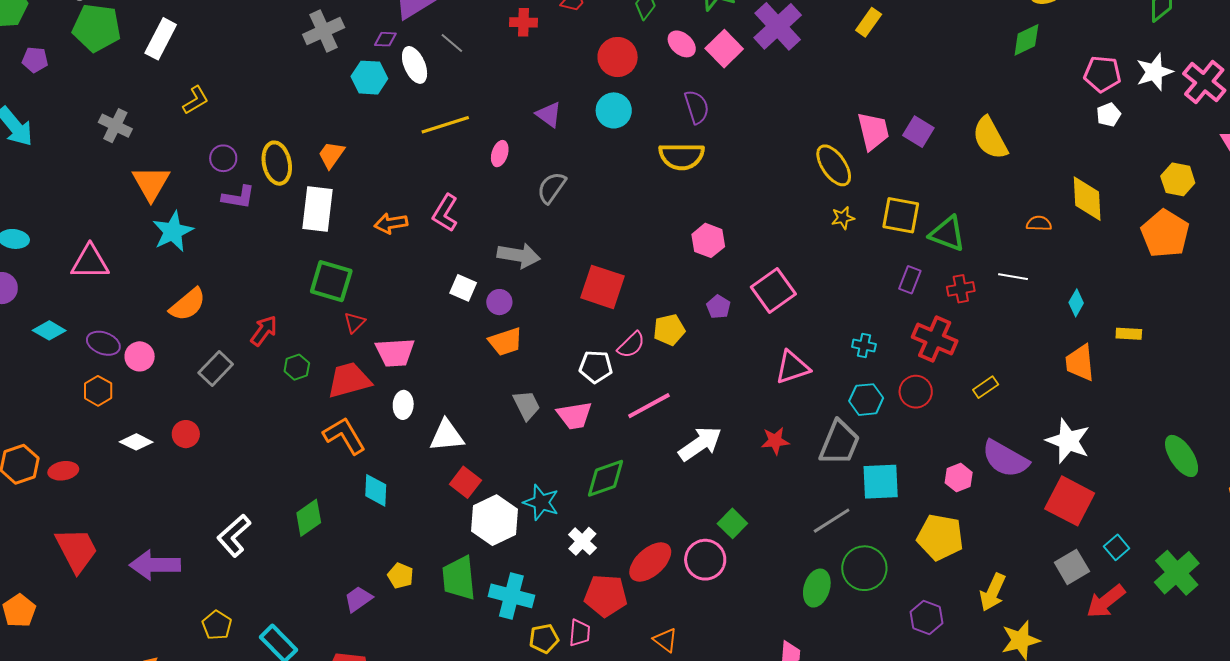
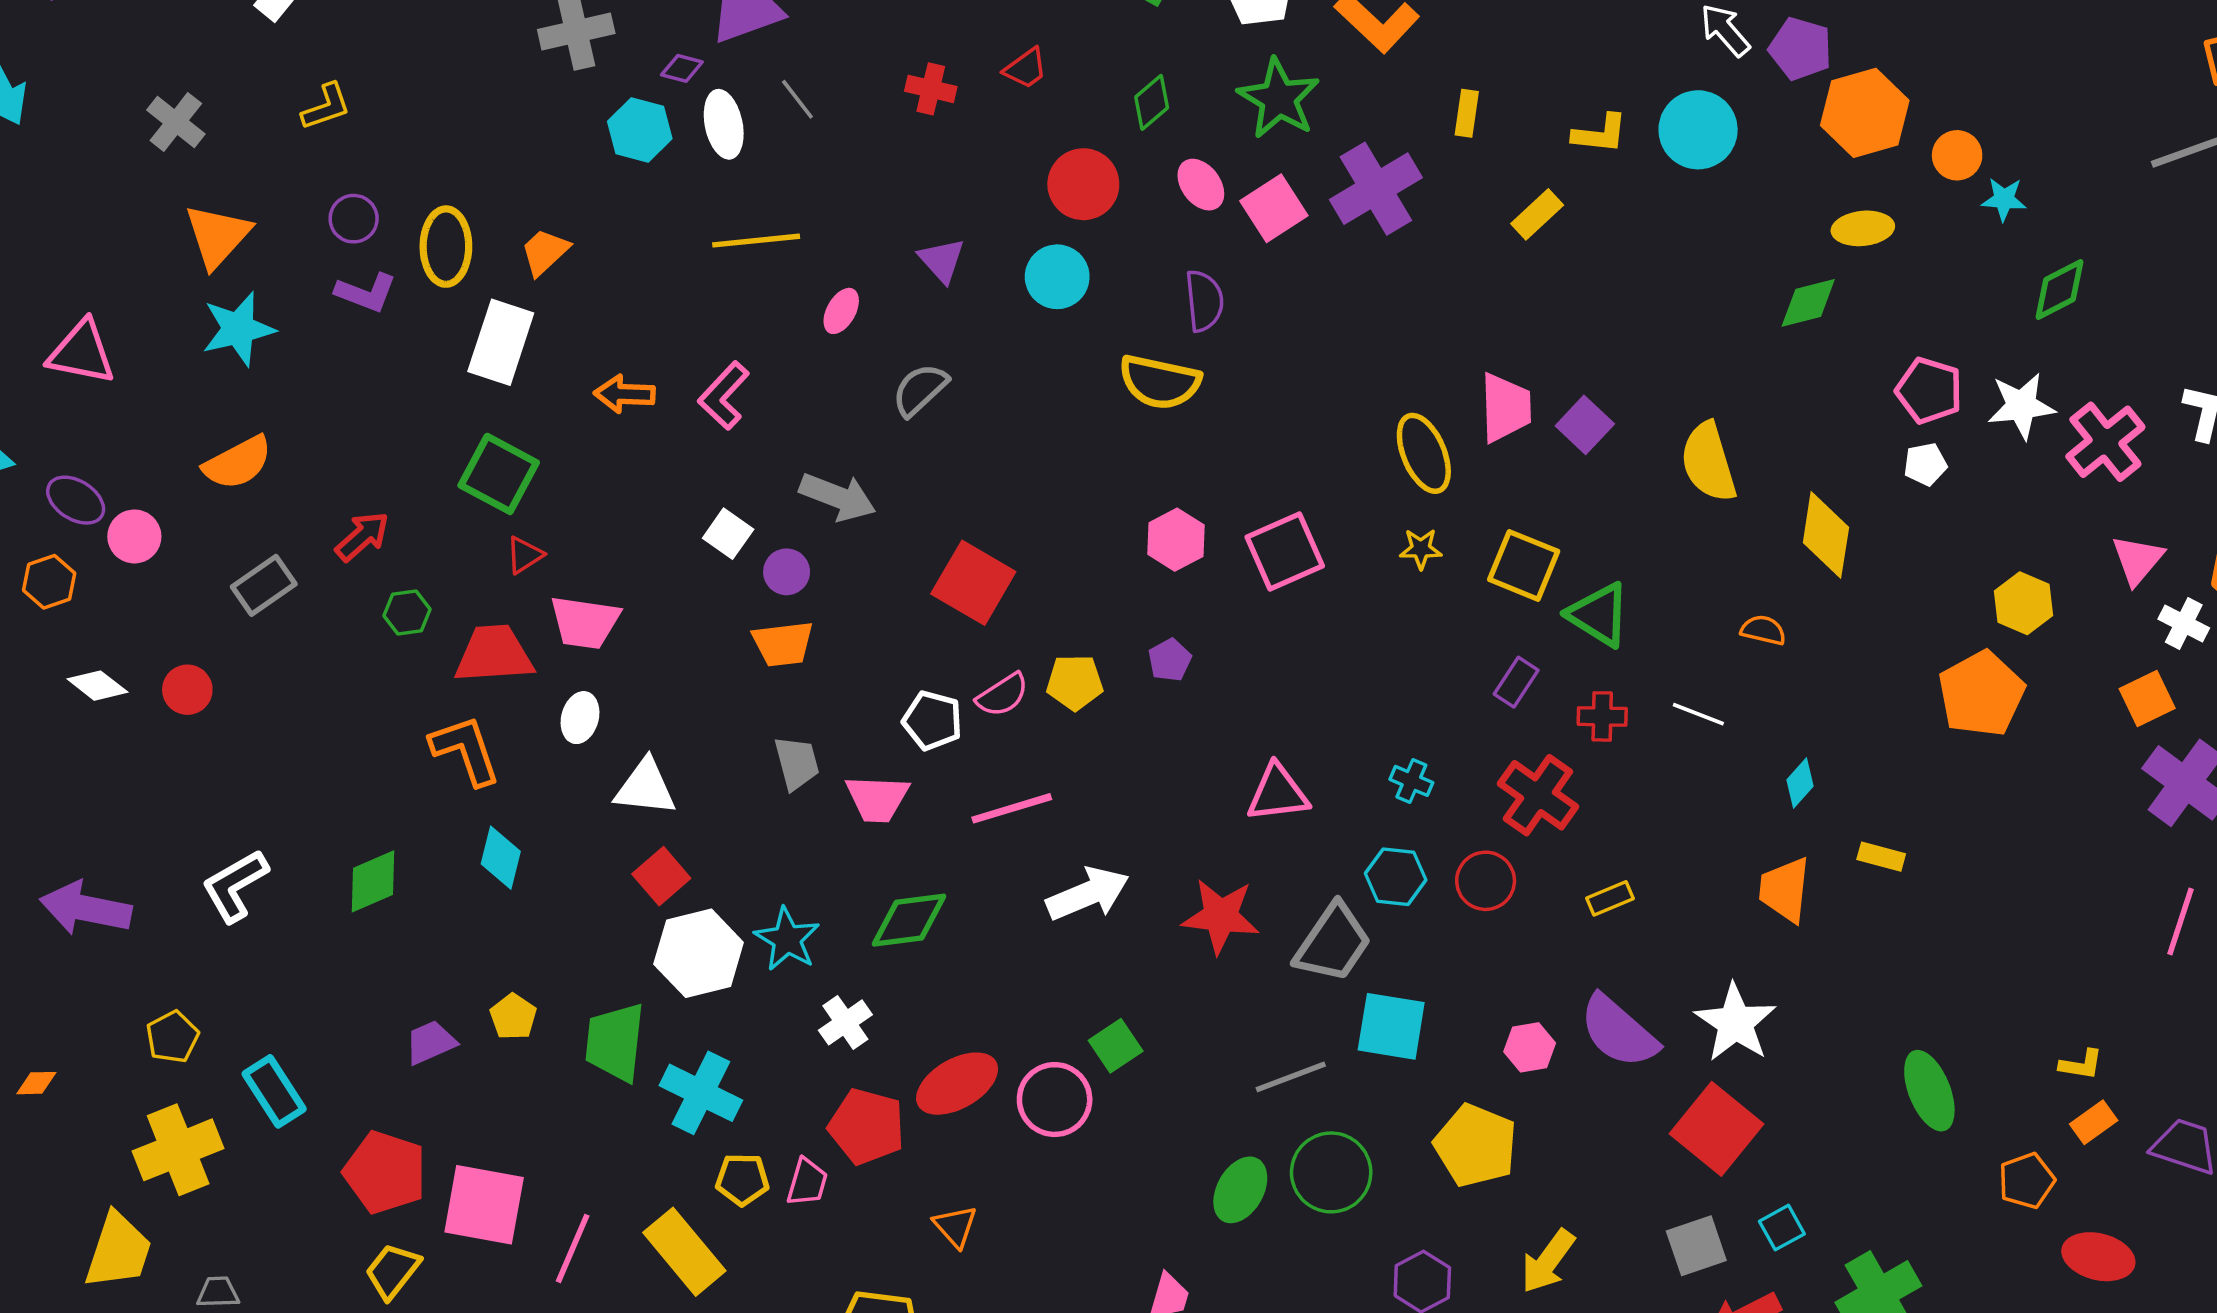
yellow diamond: (1087, 199) -> (1826, 535), moved
pink square: (773, 291) -> (1285, 552), moved
red star: (775, 441) -> (1221, 916), size x1.5

